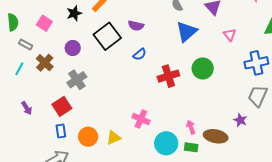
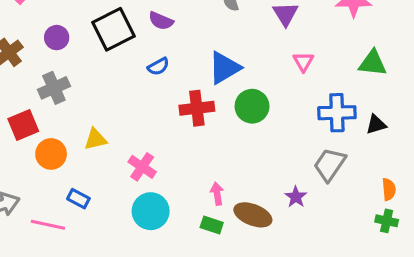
blue triangle: (187, 32) -> (224, 68), moved
blue rectangle: (61, 131) -> (78, 199), moved, turned -64
orange circle: (88, 137) -> (51, 154), moved
yellow triangle: (114, 138) -> (95, 139), moved
cyan circle: (166, 143) -> (151, 211), moved

